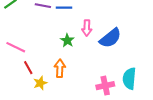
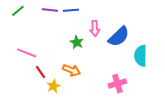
orange arrow: (60, 68) -> (72, 70), turned 114
cyan semicircle: (129, 79) -> (141, 56), moved

